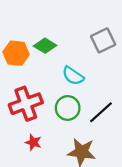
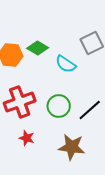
cyan semicircle: (73, 76) -> (66, 64), moved

